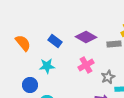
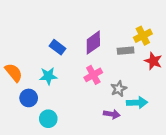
purple diamond: (86, 37) -> (93, 43), turned -65
orange semicircle: (23, 43) -> (14, 73), moved

